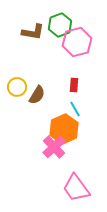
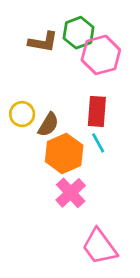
red rectangle: (74, 85) -> (97, 111), size x1.6
orange hexagon: (64, 129) -> (64, 153), moved

